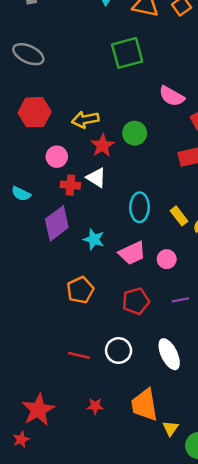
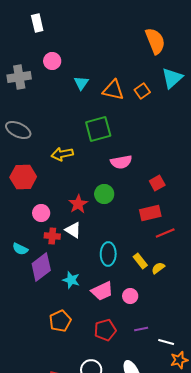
pink semicircle: (172, 96) -> (121, 162), moved, turned -40
yellow arrow: (85, 120) -> (62, 154), moved
cyan semicircle: (21, 194) -> (20, 249), moved

